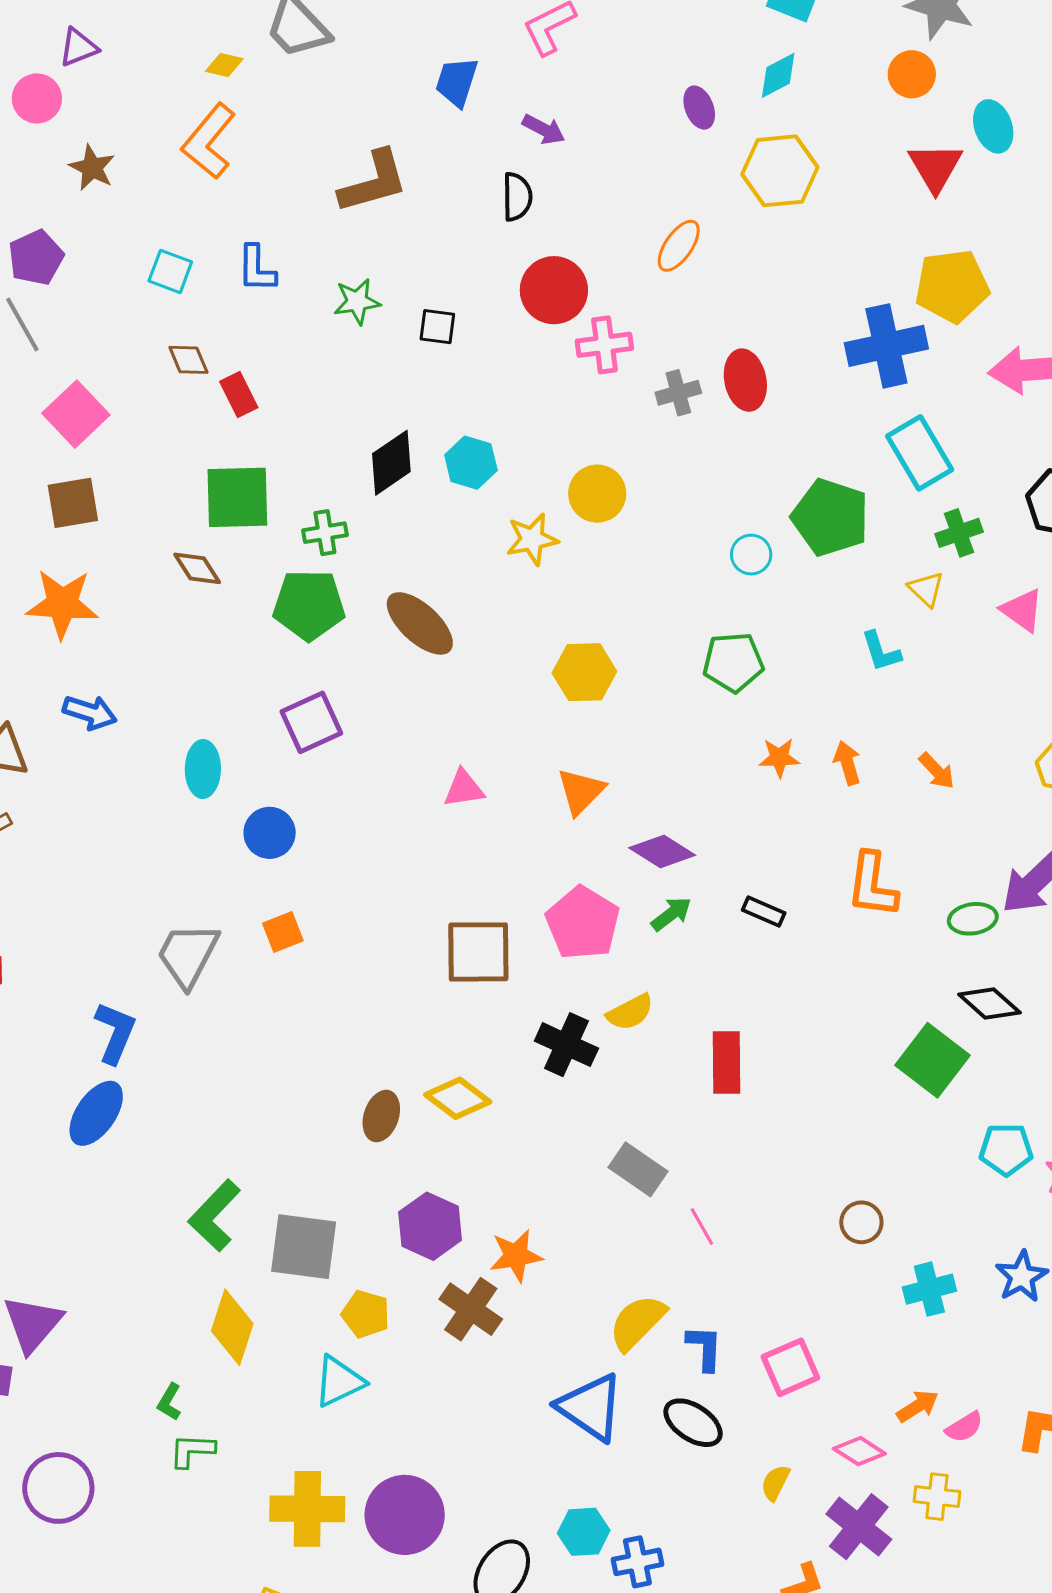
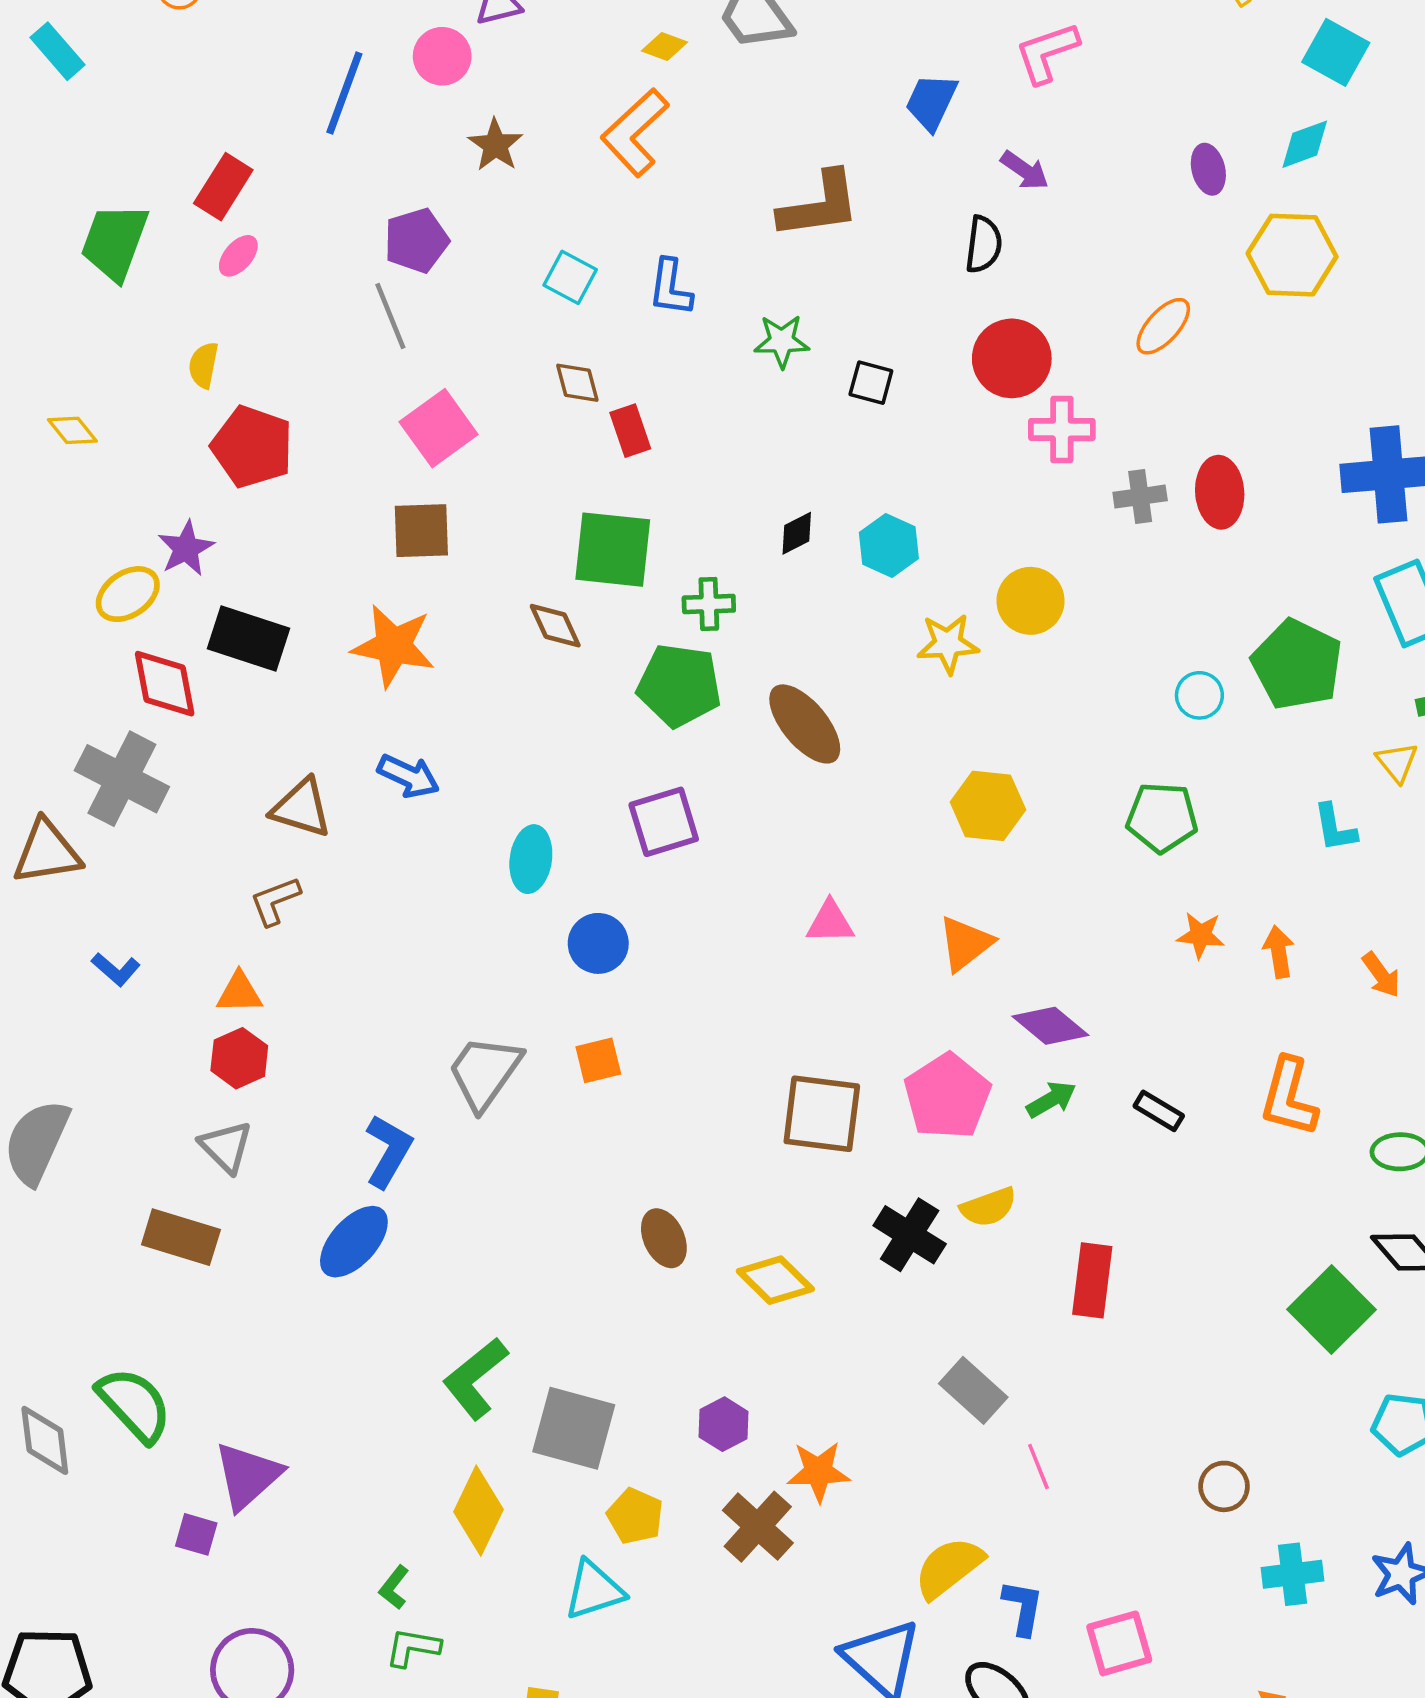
black diamond: (391, 463) -> (797, 533), size x0.6
brown ellipse: (381, 1116) -> (664, 1238), moved, turned -51
purple hexagon: (430, 1226) -> (723, 1424), size x0.7

